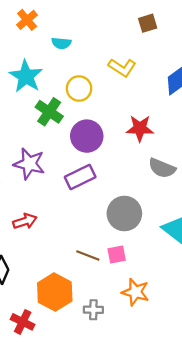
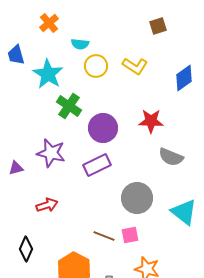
yellow circle: (79, 88) -> (96, 66), moved

